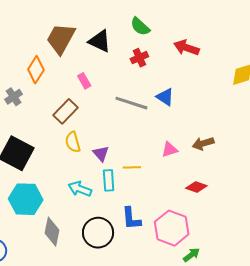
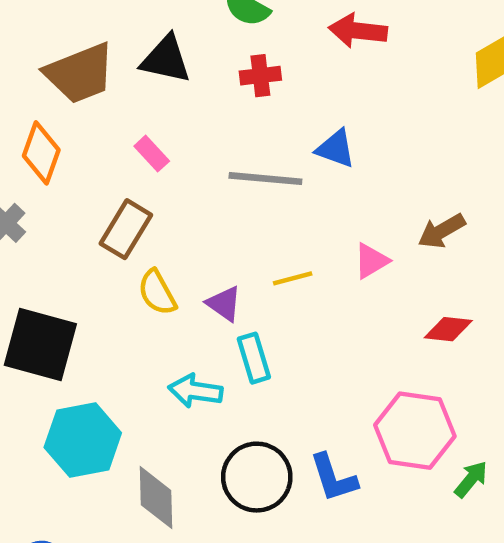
brown trapezoid: (61, 39) -> (80, 73), turned -128
red cross: (139, 58) -> (260, 76), turned 30
yellow line: (132, 167) -> (293, 278), moved
blue L-shape: (131, 218) -> (333, 478), moved

